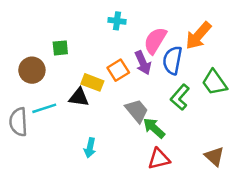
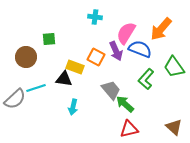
blue semicircle: (172, 60) -> (140, 49), turned 100
orange square: (118, 70) -> (96, 57), turned -30
gray semicircle: (18, 122) -> (15, 99), turned -130
cyan arrow: (90, 148) -> (73, 107), moved

